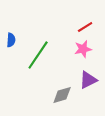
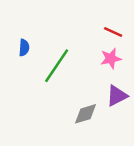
red line: (85, 27) -> (113, 32), turned 56

